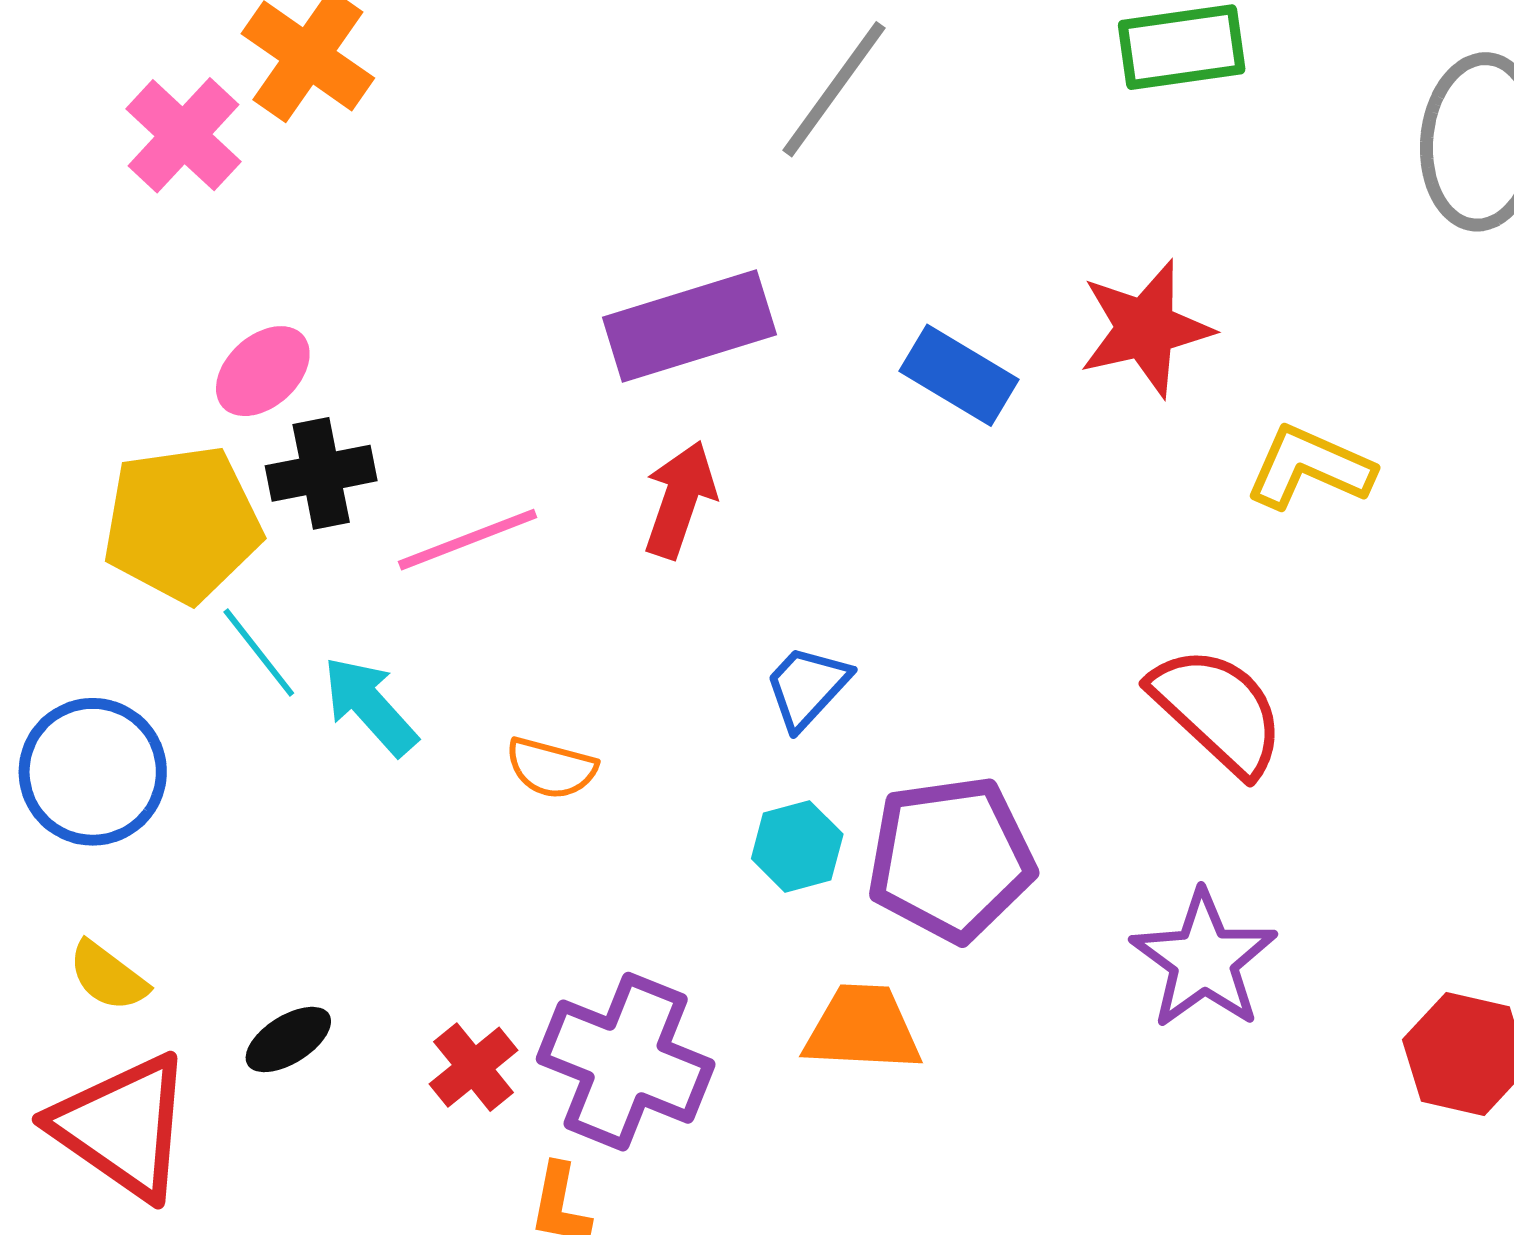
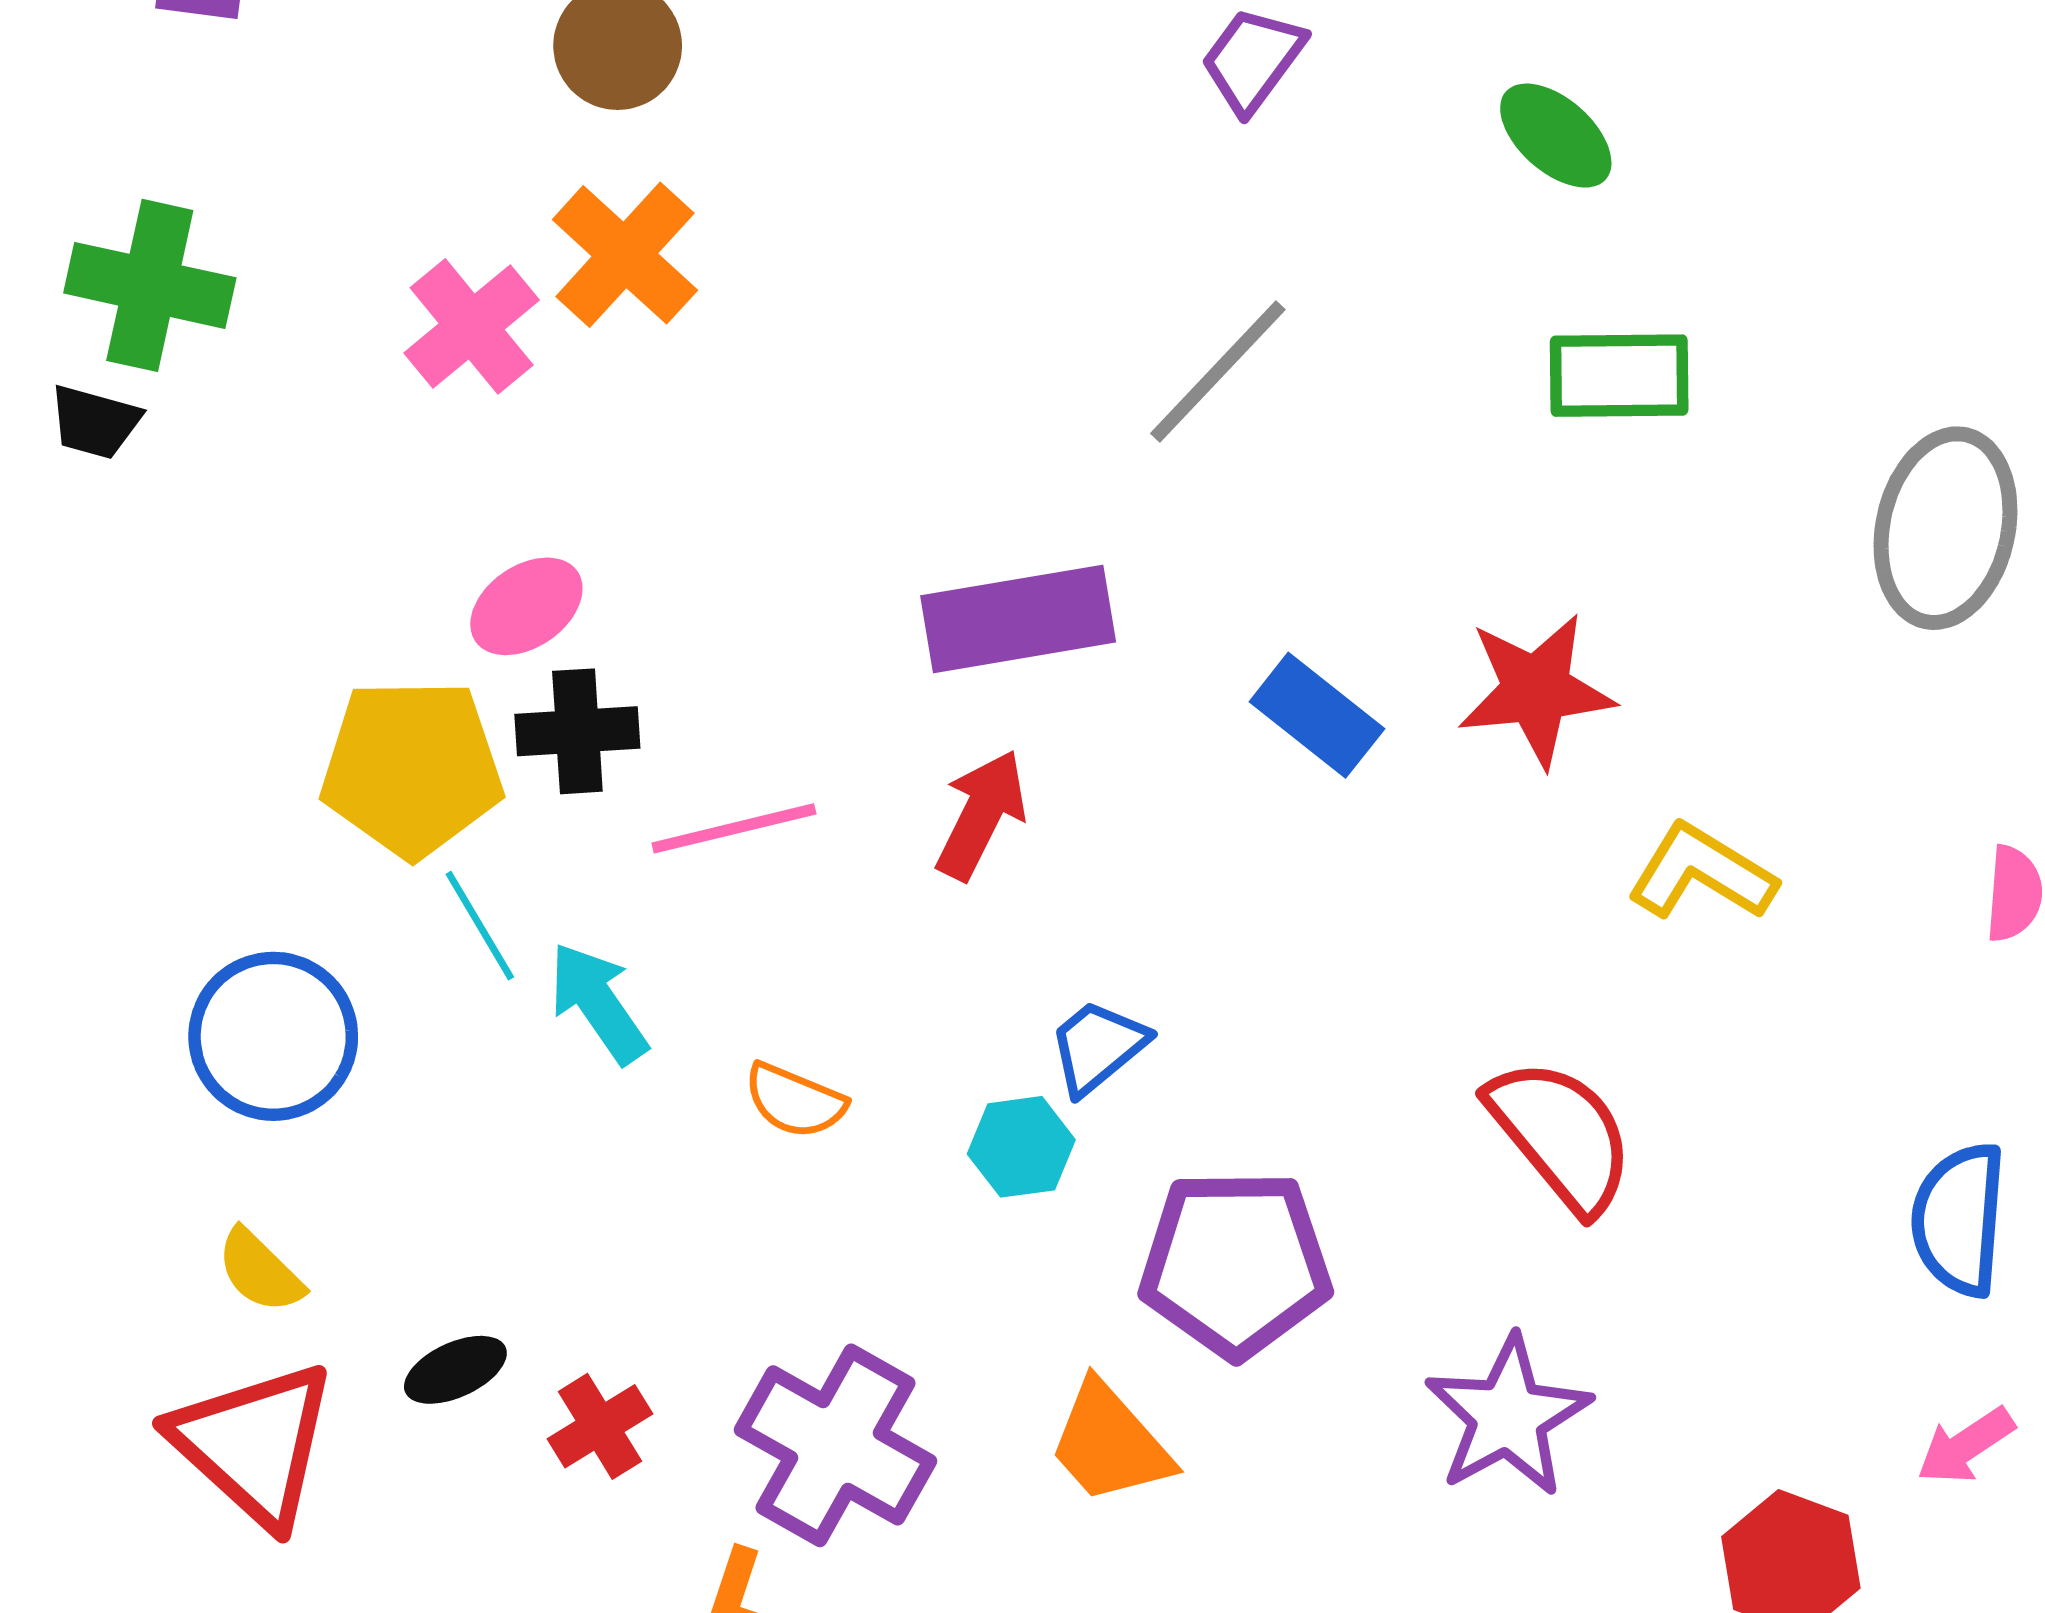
cyan hexagon: (797, 846) -> (1021, 1147), moved
orange trapezoid: (863, 1028) -> (1110, 1443), turned -142
red cross: (474, 1067) -> (600, 1426), moved

